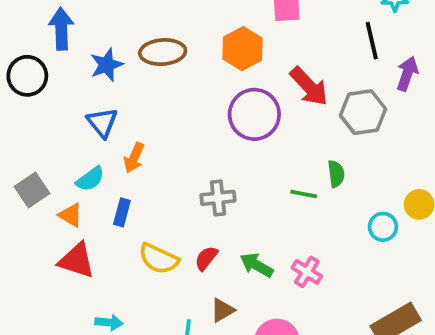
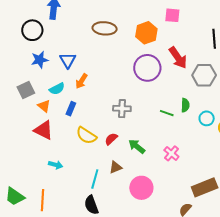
blue star: (107, 65) -> (40, 60), moved
cyan circle: (383, 227) -> (207, 118), moved
pink cross: (307, 272) -> (171, 153), moved

